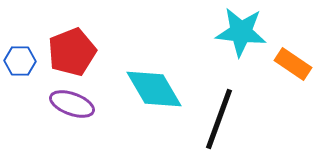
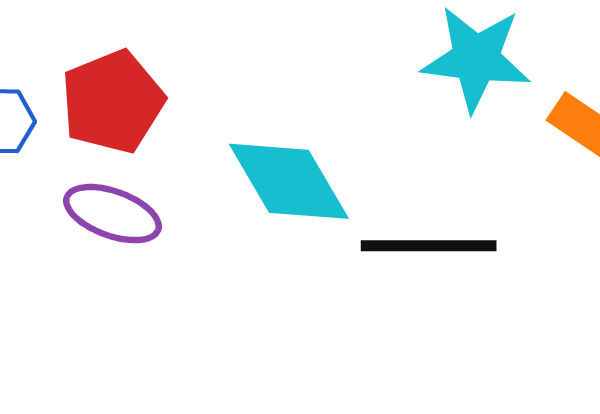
black line: (219, 119) -> (429, 246), turned 70

